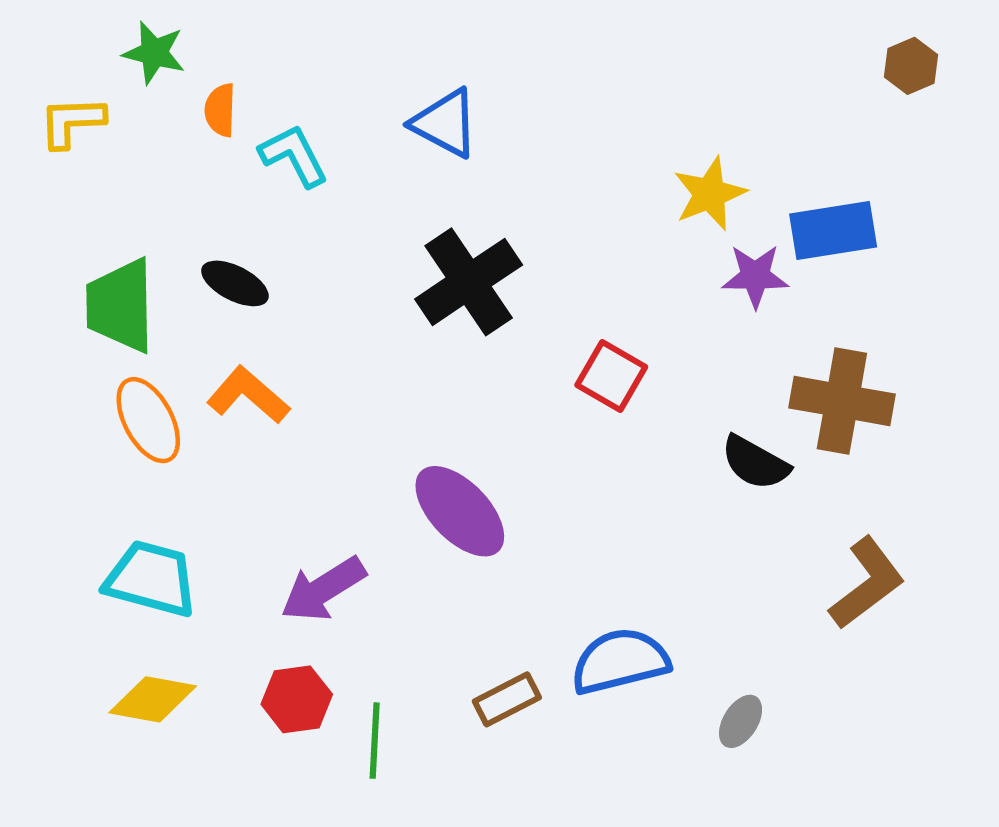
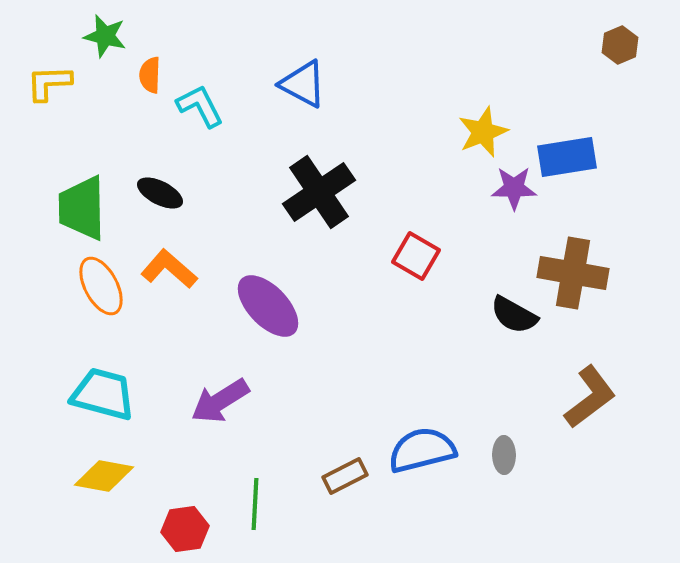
purple ellipse: (460, 511) -> (268, 306), moved
red hexagon: (297, 699) -> (185, 529), moved
gray ellipse: (741, 721) -> (504, 455), moved, turned -33

